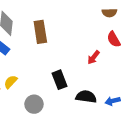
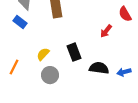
yellow semicircle: (11, 82) -> (43, 54), moved

